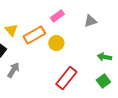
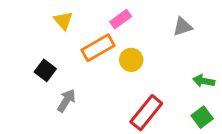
pink rectangle: (57, 16) -> (121, 19), moved
yellow triangle: (11, 30) -> (63, 21), moved

